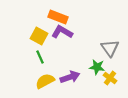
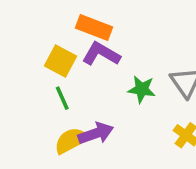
green star: (97, 67) -> (142, 89), moved
purple arrow: (70, 77) -> (96, 133), moved

